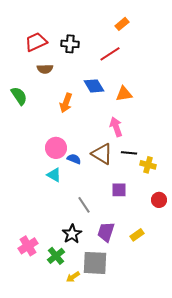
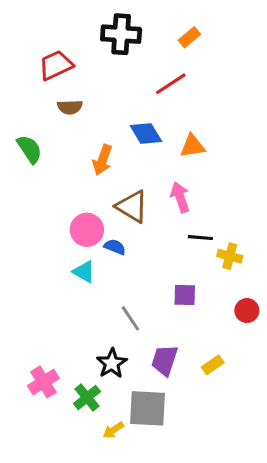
black cross: (70, 44) -> (121, 34), moved, size x1.4
brown triangle: (102, 154) -> (132, 207), moved

